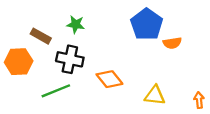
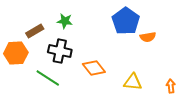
brown rectangle: (41, 36) -> (35, 31), turned -60
green line: (56, 91) -> (48, 78), turned 55

